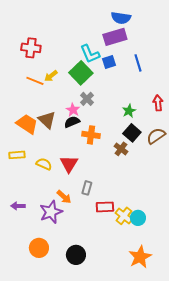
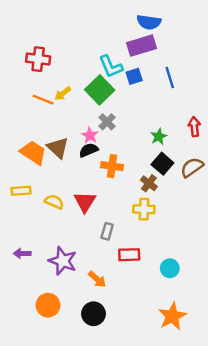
orange arrow: (64, 197) -> (97, 279), moved
purple star: (51, 212) -> (63, 261), turned -30
yellow cross: (124, 216) -> (144, 209), moved, turned -36

